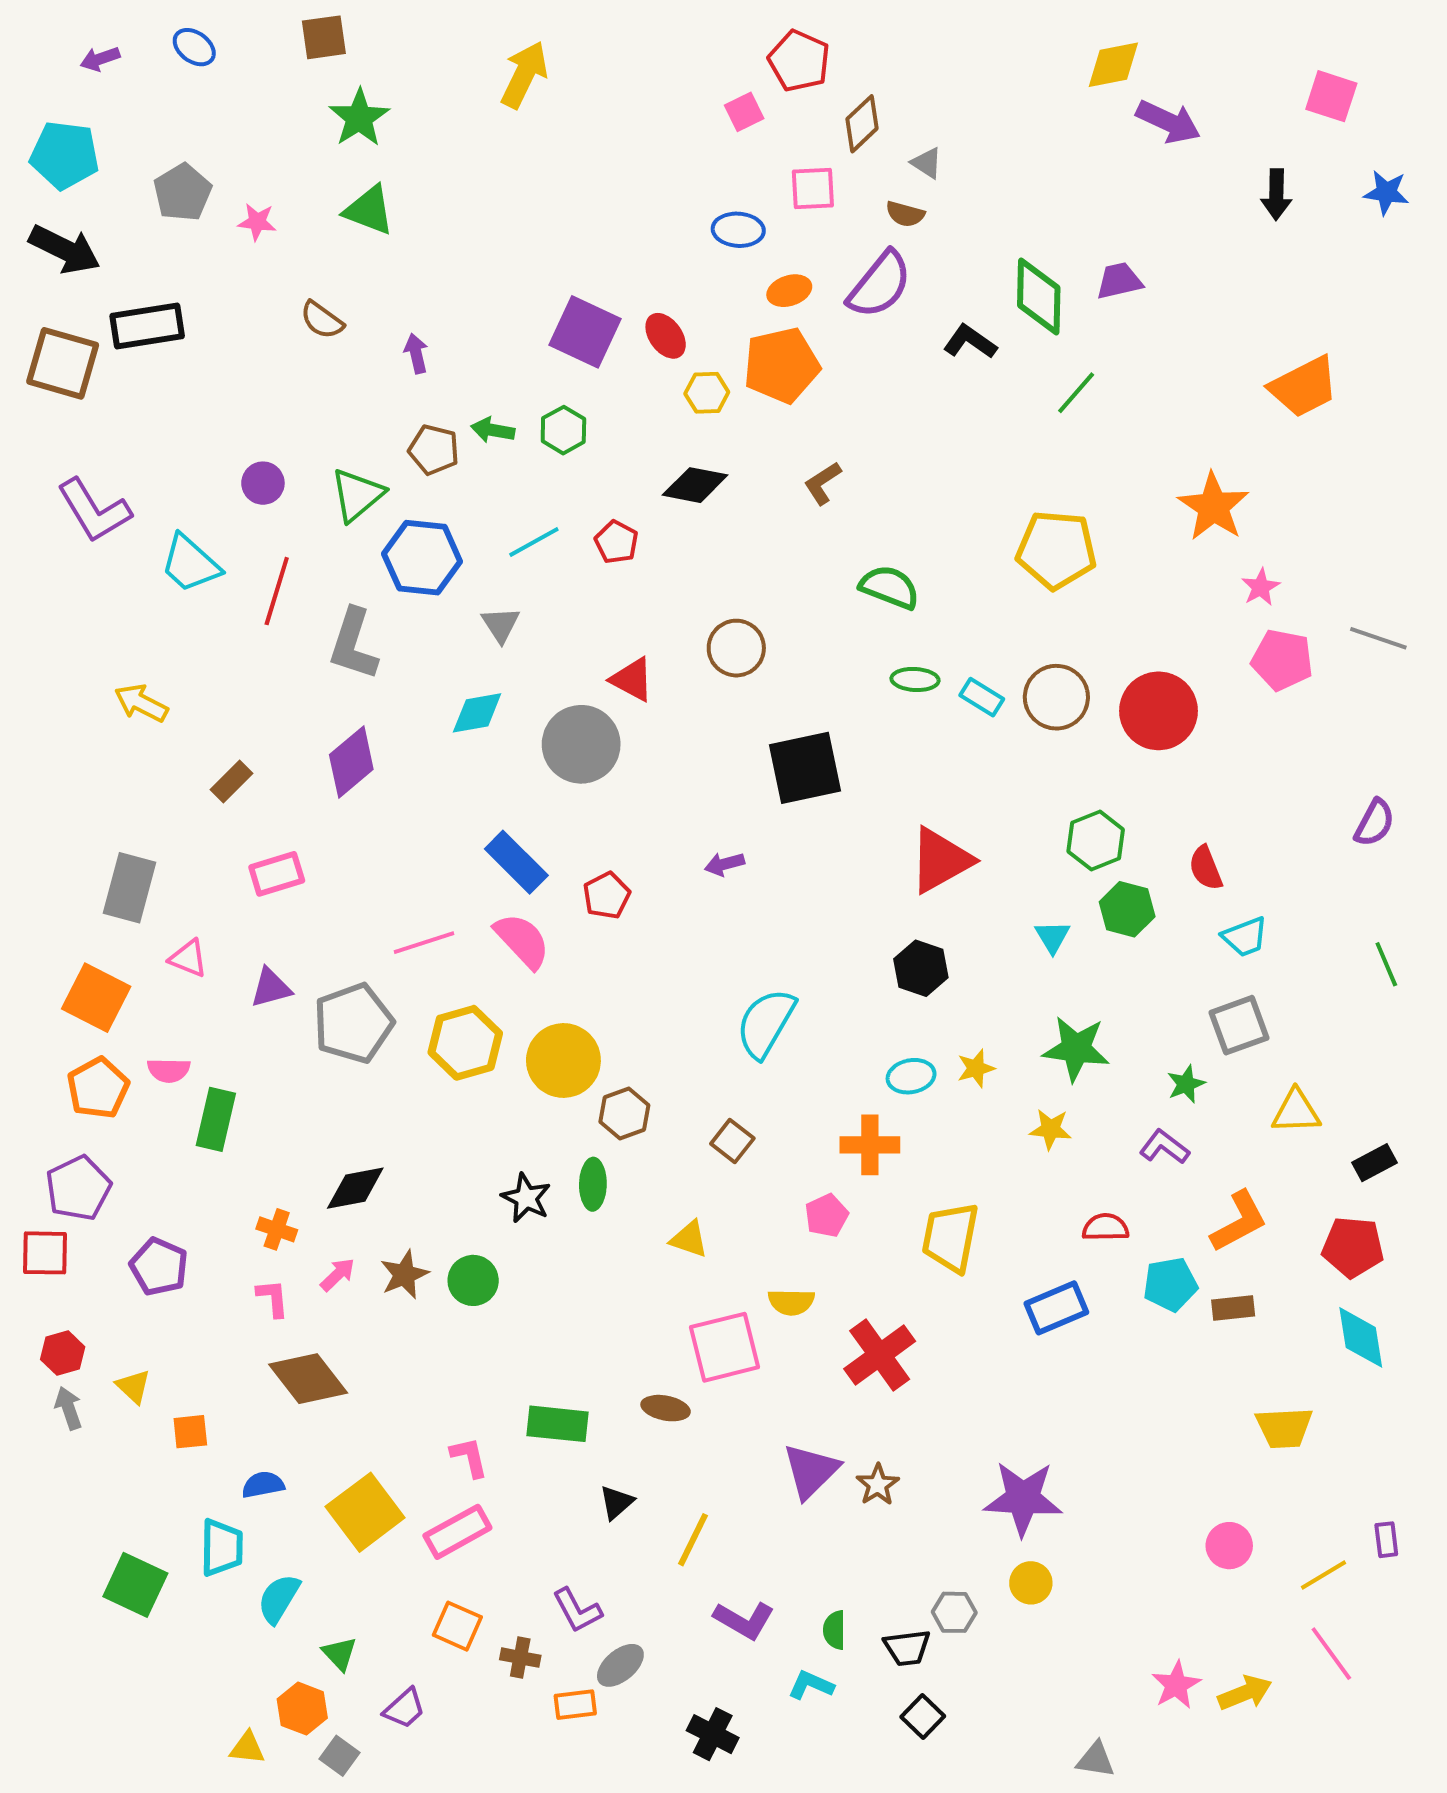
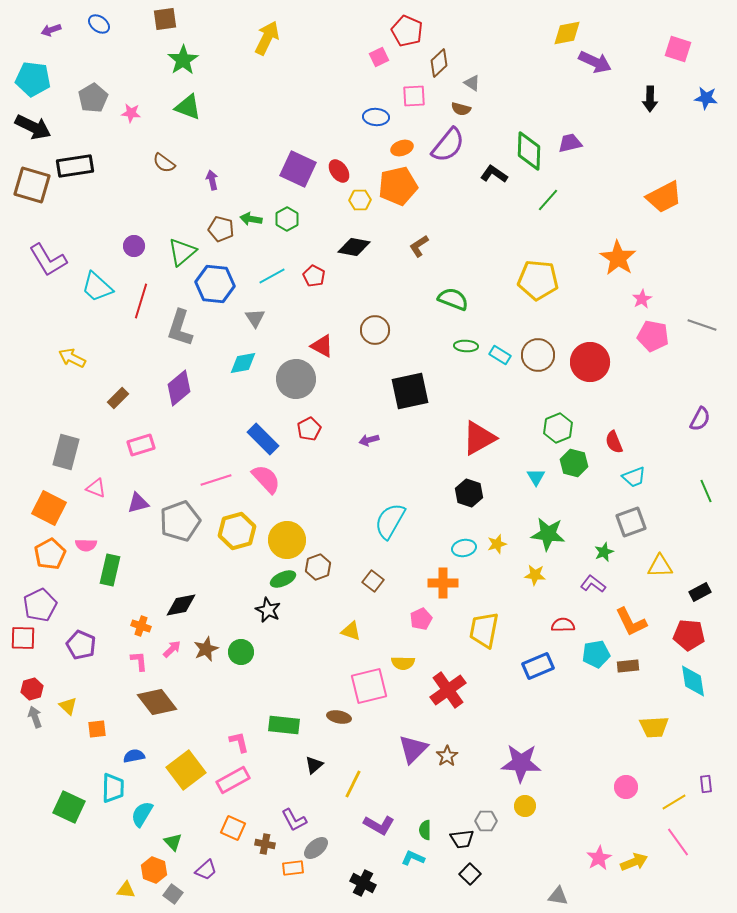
red pentagon: (607, 896) -> (309, 429), moved
green ellipse: (593, 1184) -> (283, 579), moved, turned 65
orange L-shape: (1239, 1222) -> (631, 622), turned 92

